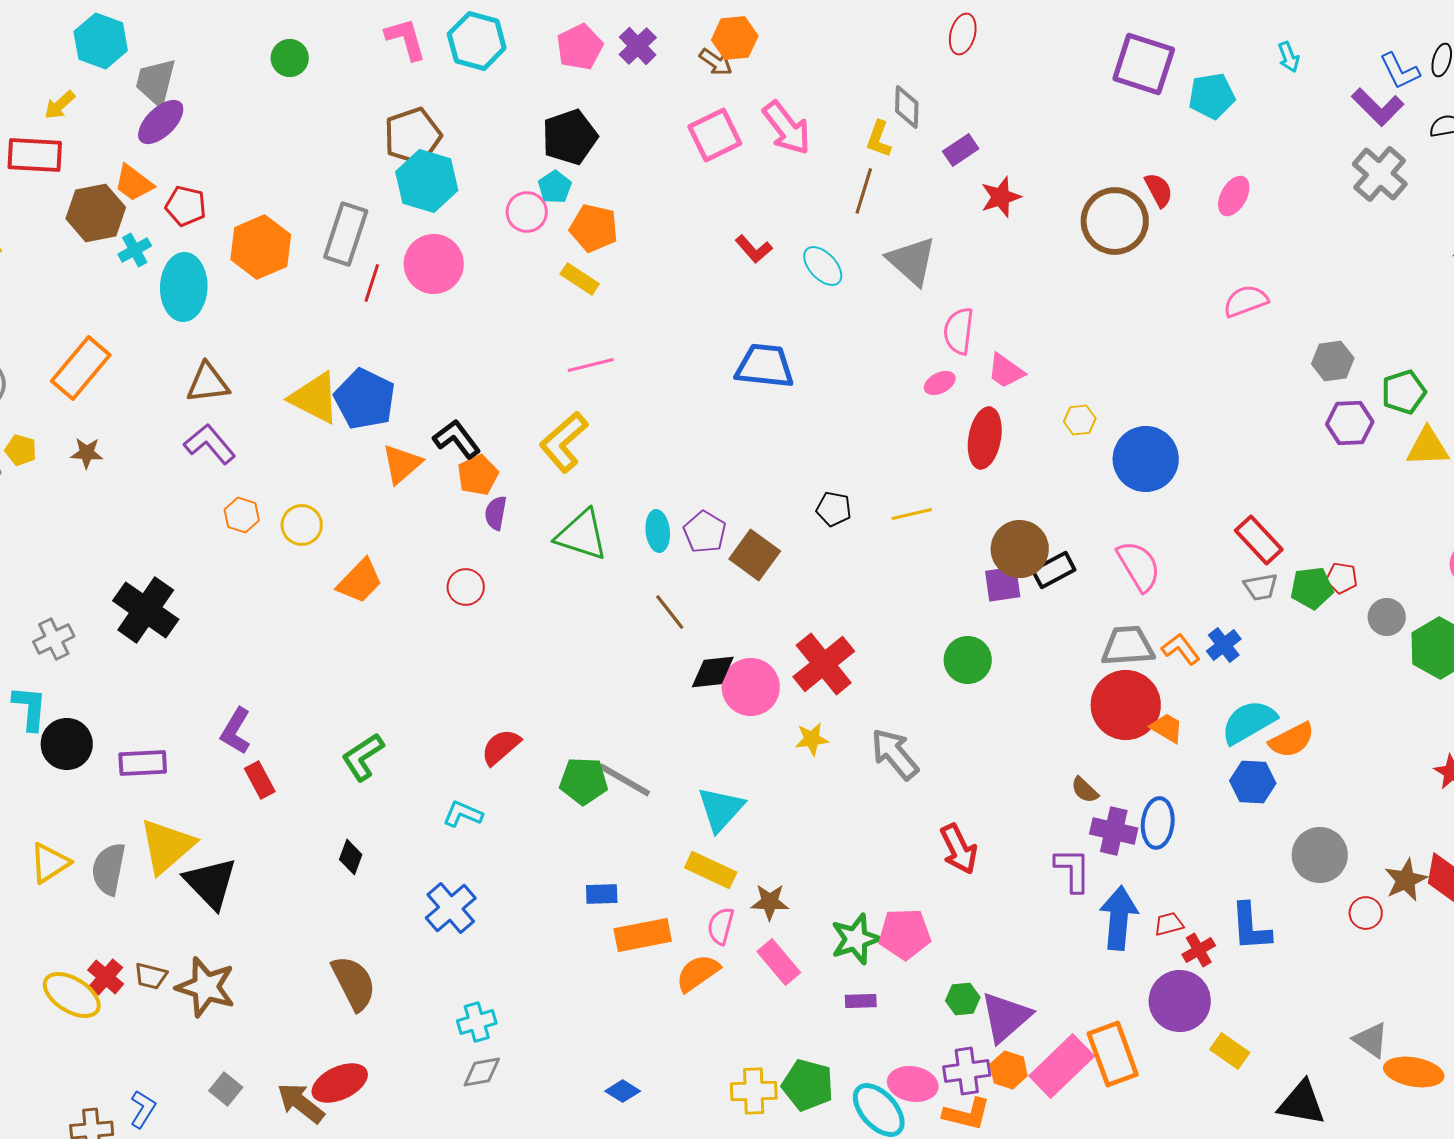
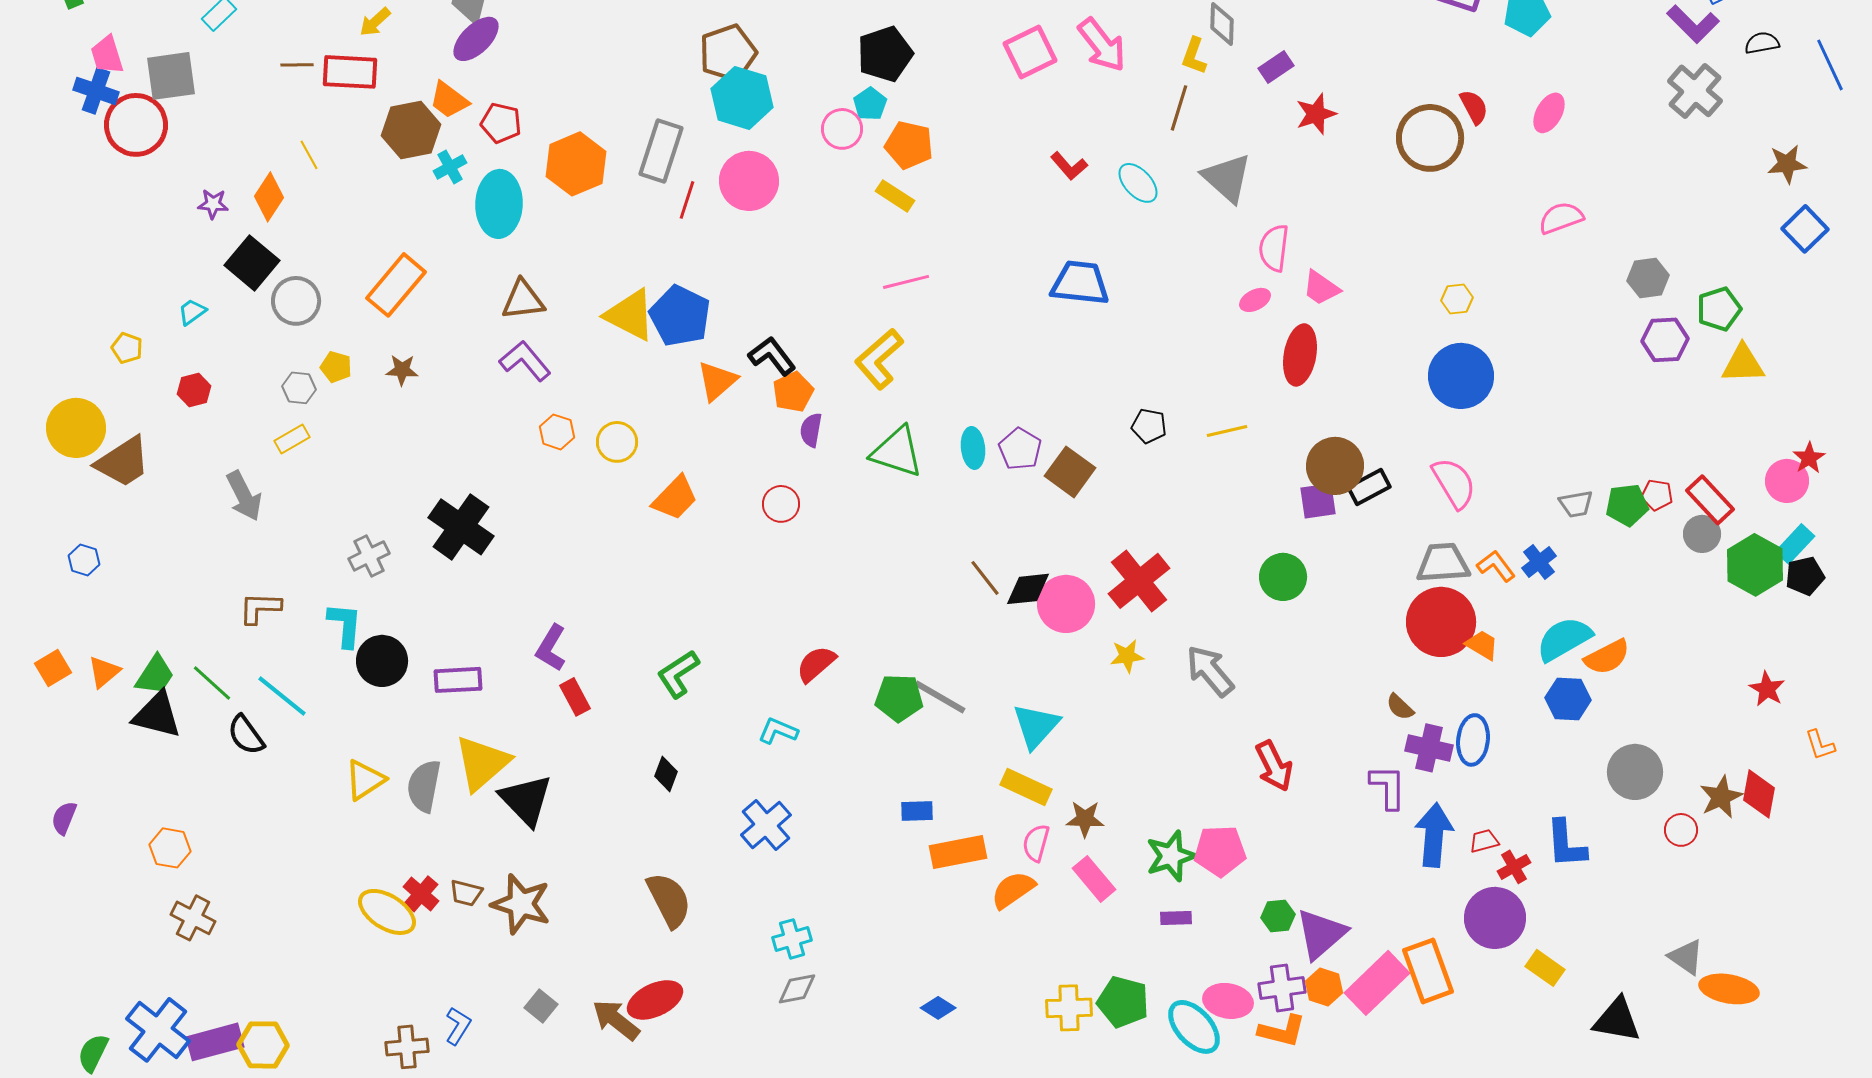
yellow hexagon: (1080, 420) -> (1457, 299), moved
red rectangle: (1259, 540) -> (1710, 500), moved
brown line: (670, 612) -> (985, 578), moved

